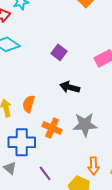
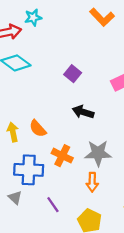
orange semicircle: (29, 104) -> (38, 129), turned -60
orange arrow: (94, 166) -> (92, 182), moved

